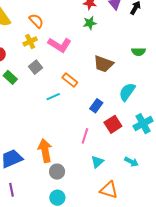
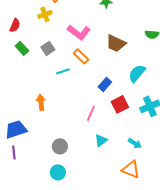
pink L-shape: (60, 45) -> (79, 32), moved
gray square: (35, 67) -> (48, 48), moved
orange arrow: (45, 151) -> (41, 102), moved, size x0.7
purple line: (11, 190) -> (14, 152), moved
orange triangle: (109, 190) -> (131, 169), moved

